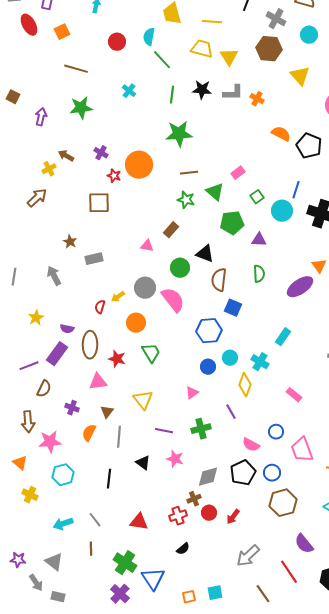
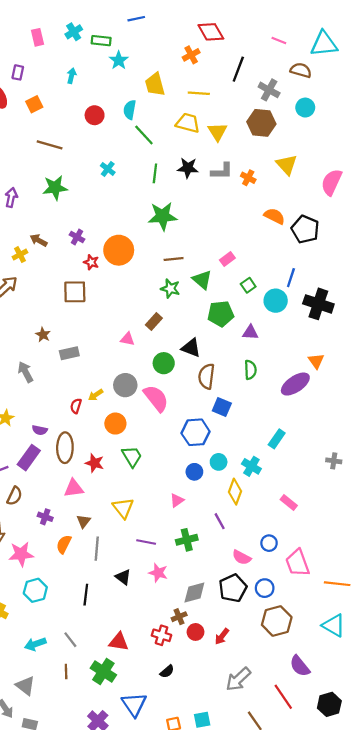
yellow triangle: (300, 76) -> (287, 165), moved
red cross: (178, 516) -> (161, 635), turned 36
green cross: (125, 563) -> (103, 671), moved

